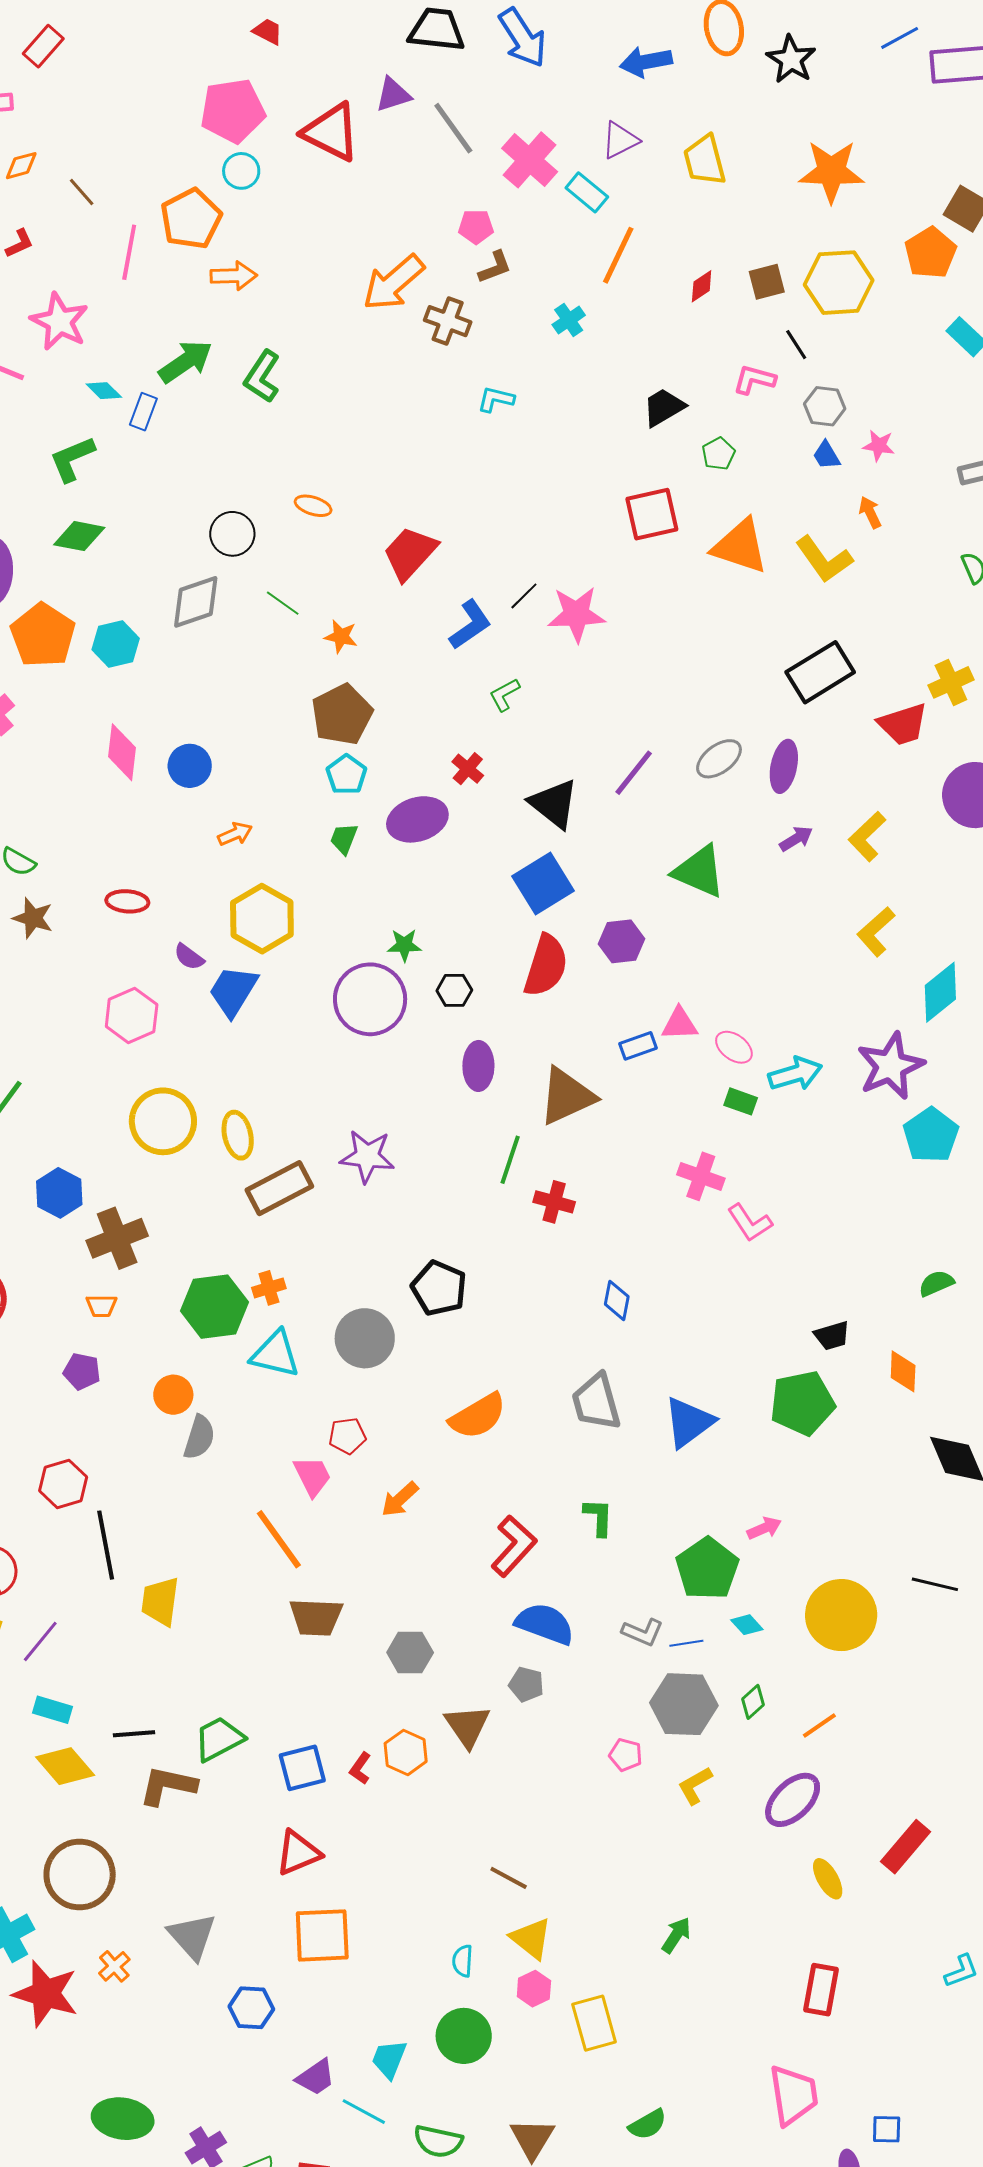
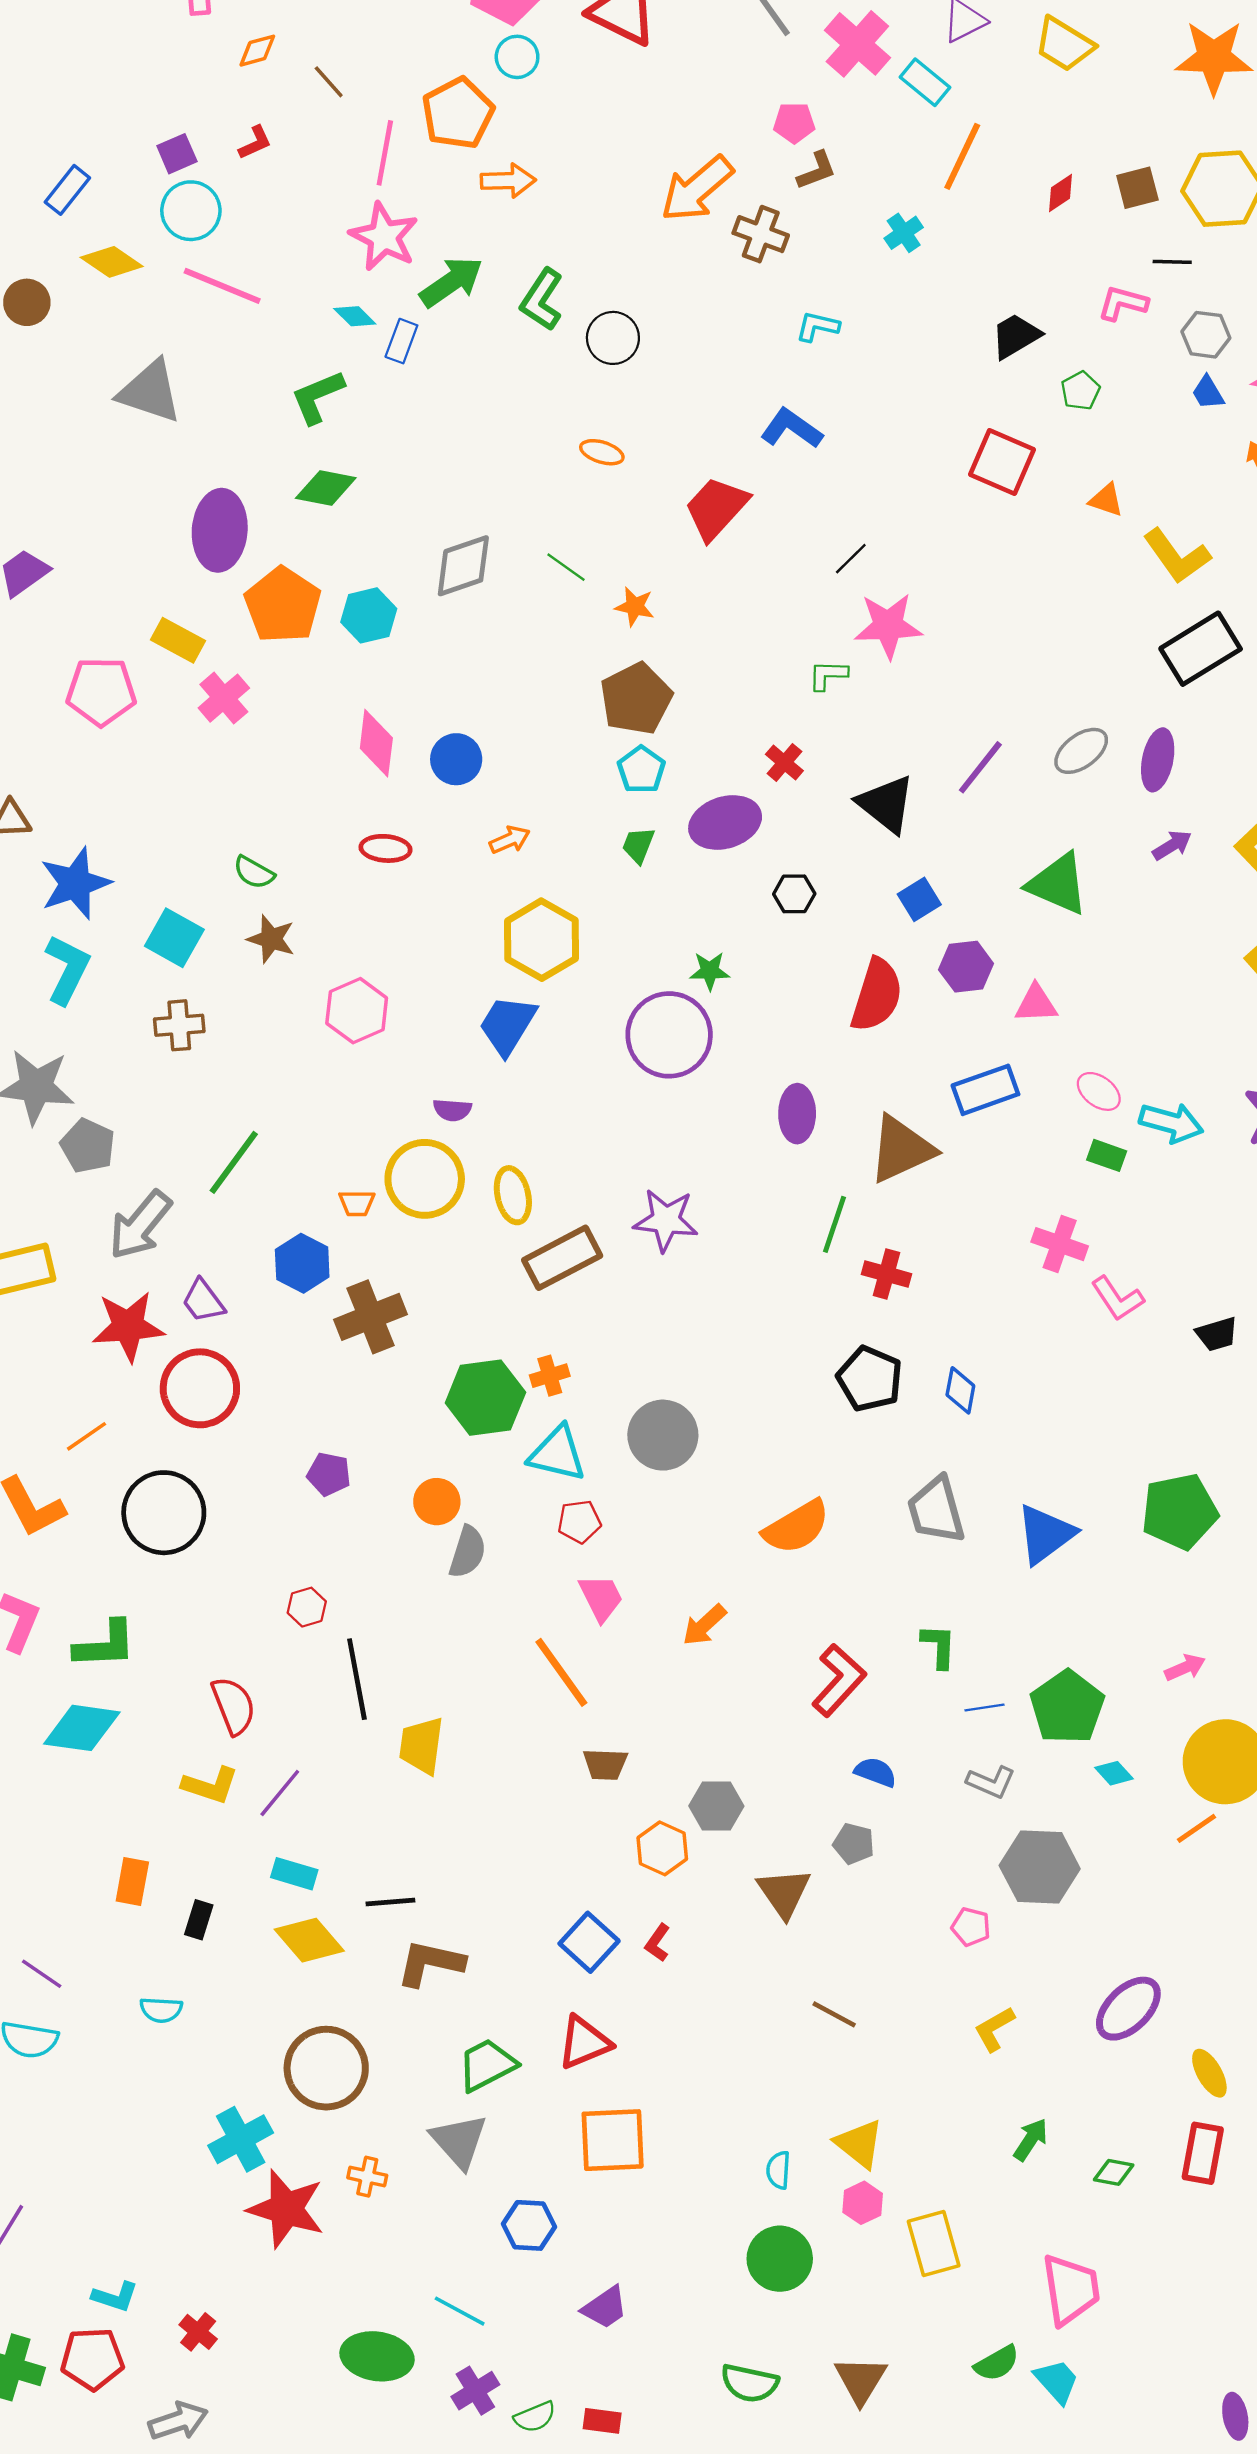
yellow trapezoid: (705, 160) -> (1064, 44), turned -44
pink star: (59, 322) -> (384, 237), moved
black line: (796, 345) -> (1172, 262), turned -56
red square: (652, 514) -> (1002, 462), turned 36
black circle: (232, 534) -> (613, 338), moved
orange triangle: (740, 546) -> (1106, 500), size x0.5
yellow L-shape: (824, 559) -> (1177, 556), moved
pink star: (576, 614) -> (888, 626), moved
blue L-shape: (470, 625) -> (791, 429), moved, turned -110
green L-shape: (505, 695) -> (828, 675), turned 30
blue square: (543, 884) -> (919, 899), moved, size x0.6
red ellipse: (127, 901) -> (386, 848), moved
purple semicircle: (189, 957) -> (452, 1110), moved, turned -32
black hexagon: (454, 990) -> (794, 894), moved
pink hexagon: (132, 1016) -> (357, 1011), moved
pink triangle: (680, 1024) -> (1036, 1004), moved
blue rectangle: (638, 1046) -> (985, 1090), size x1.5
cyan arrow: (795, 1074) -> (1171, 1123), turned 32
black pentagon: (439, 1288) -> (870, 1379), moved
orange trapezoid: (101, 1306) -> (357, 1203), moved
black trapezoid: (832, 1336) -> (1217, 1334), moved
red pentagon: (347, 1436) -> (579, 1522), moved
red hexagon: (63, 1484) -> (307, 1607), size x0.7
pink arrow: (764, 1528) -> (1185, 1667), moved
brown trapezoid: (316, 1617) -> (605, 1764), size x0.7
blue semicircle: (545, 1624) -> (875, 1772), size x0.6
blue line: (686, 1643) -> (985, 1707), moved
green diamond: (753, 1702) -> (1114, 2172), moved, turned 52
orange line: (819, 1726) -> (1196, 1828), moved
green trapezoid: (219, 1739) -> (487, 2065), moved
orange hexagon: (406, 1752) -> (662, 1848), moved
blue square: (302, 1768) -> (589, 1942), turned -33
yellow L-shape: (695, 1785) -> (994, 2029), moved
purple ellipse: (793, 1800) -> (1128, 2009), moved
brown line: (509, 1878) -> (834, 2014), moved
orange cross: (114, 1966) -> (367, 2177), turned -36
red rectangle: (821, 1990) -> (1203, 2153), moved
cyan trapezoid: (389, 2059) -> (1057, 2381), moved, turned 117
pink trapezoid: (793, 2095) -> (1071, 2289), moved
cyan line: (364, 2112) -> (460, 2311), moved

